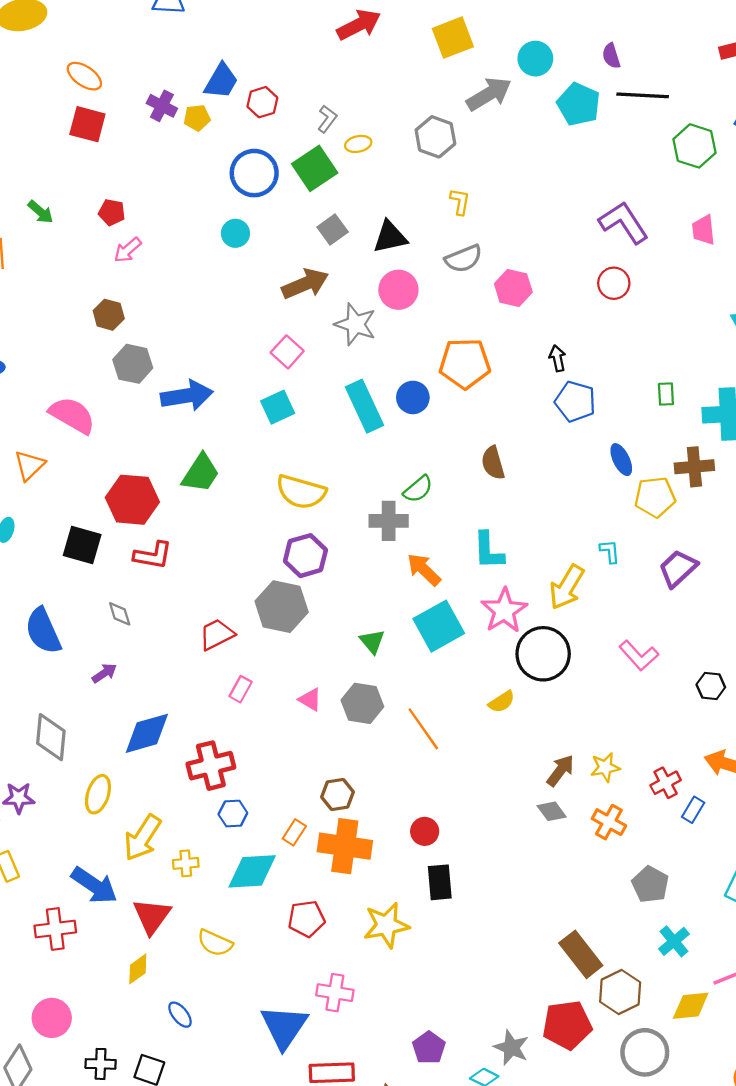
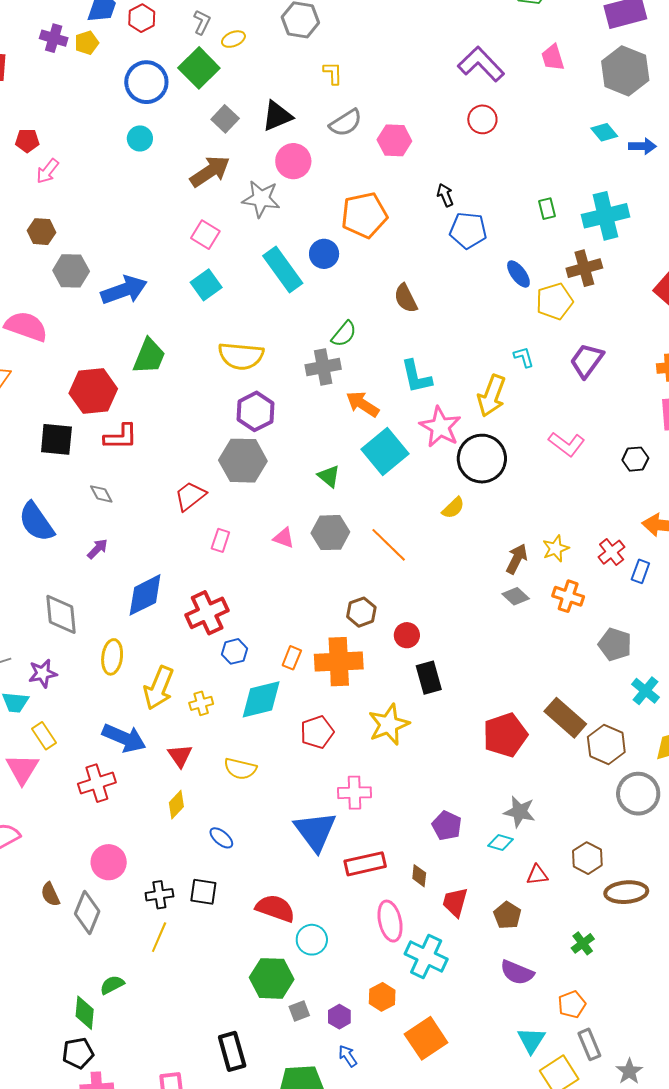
brown hexagon: (337, 795) -> (361, 612), moved
red triangle: (152, 916) -> (180, 756), size x0.7
red pentagon: (567, 1025) -> (505, 735), moved

